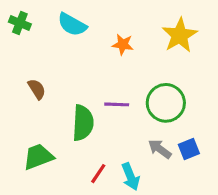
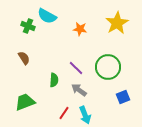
green cross: (20, 23) -> (28, 26), moved
purple line: (117, 104) -> (76, 68), turned 42
green semicircle: (83, 123) -> (54, 80), size x0.6
gray arrow: (160, 149) -> (79, 90), moved

